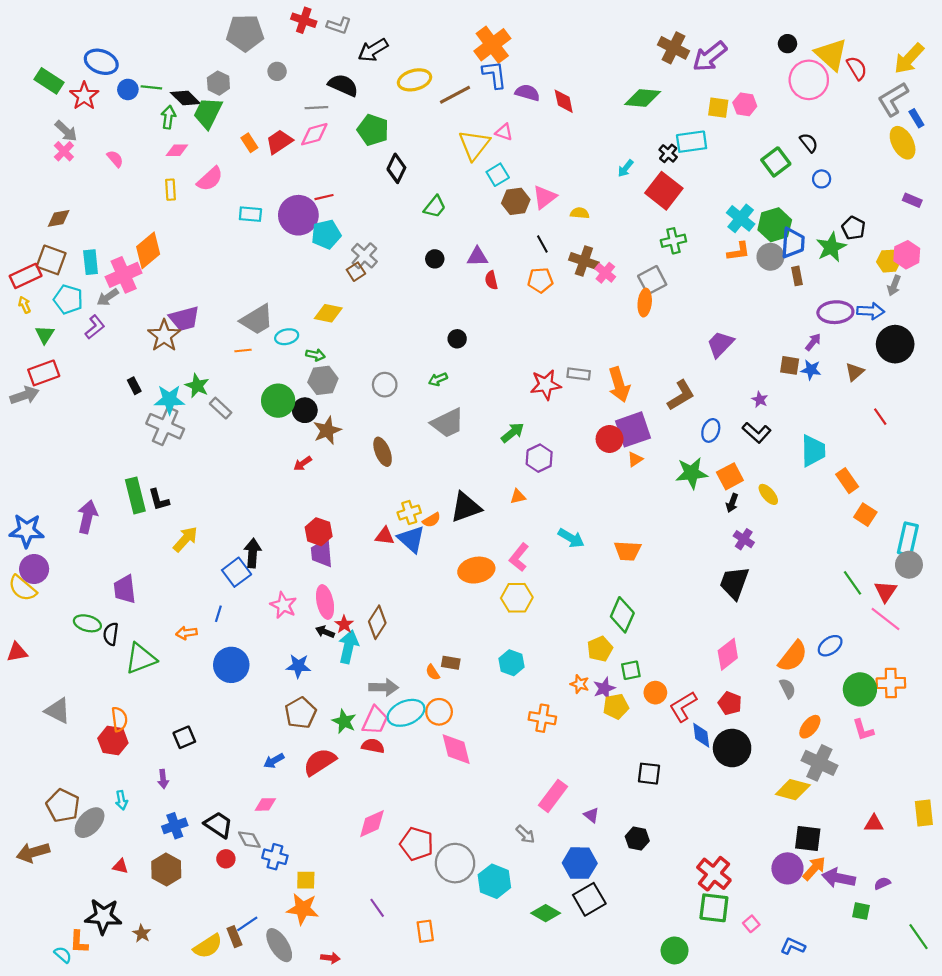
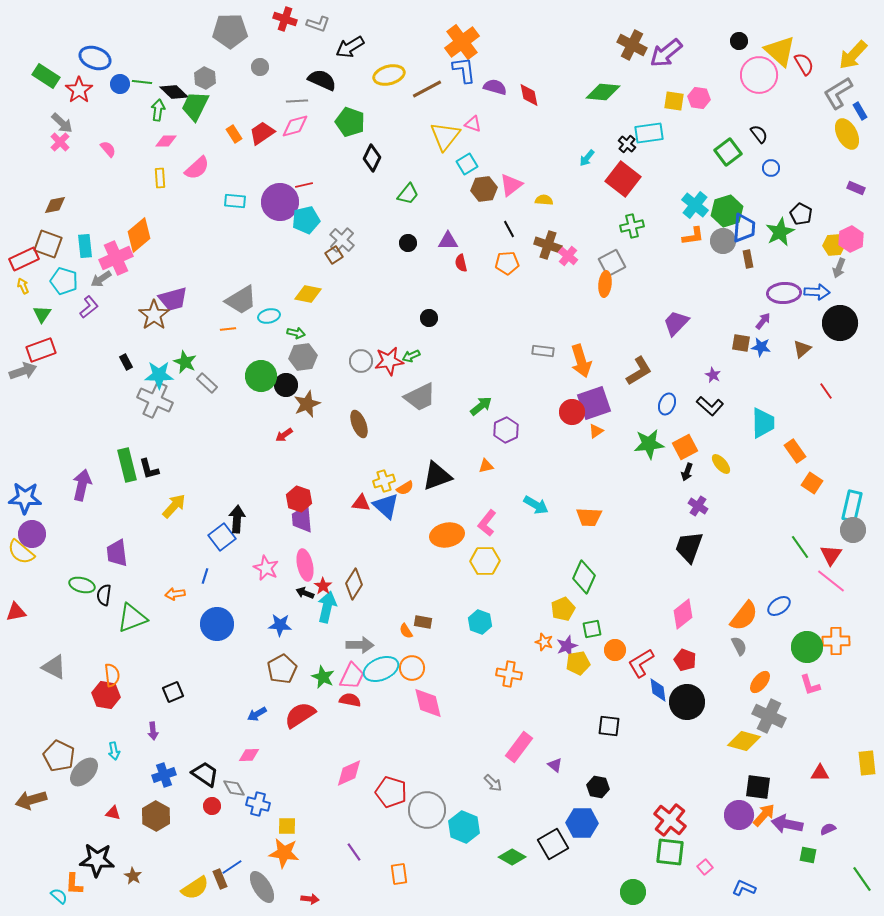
red star: (546, 385) -> (389, 361), moved
blue hexagon: (580, 863) -> (582, 823), moved

